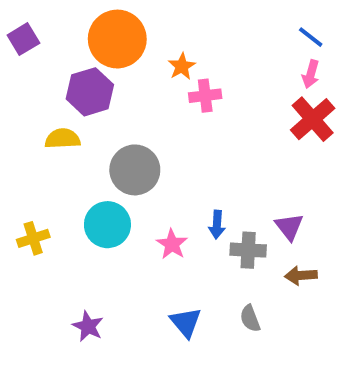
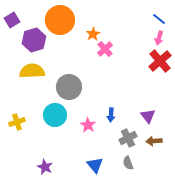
purple hexagon: (90, 92) -> (34, 40), moved
pink cross: (205, 96) -> (105, 49), turned -35
yellow semicircle: (63, 139) -> (32, 71), size x1.4
gray cross: (248, 250) -> (128, 138), moved, turned -30

